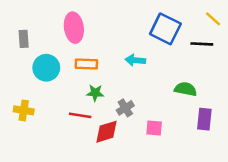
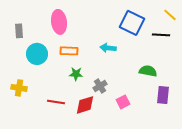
red line: (80, 115) -> (56, 102), moved
pink square: (154, 128) -> (123, 102), turned -32

